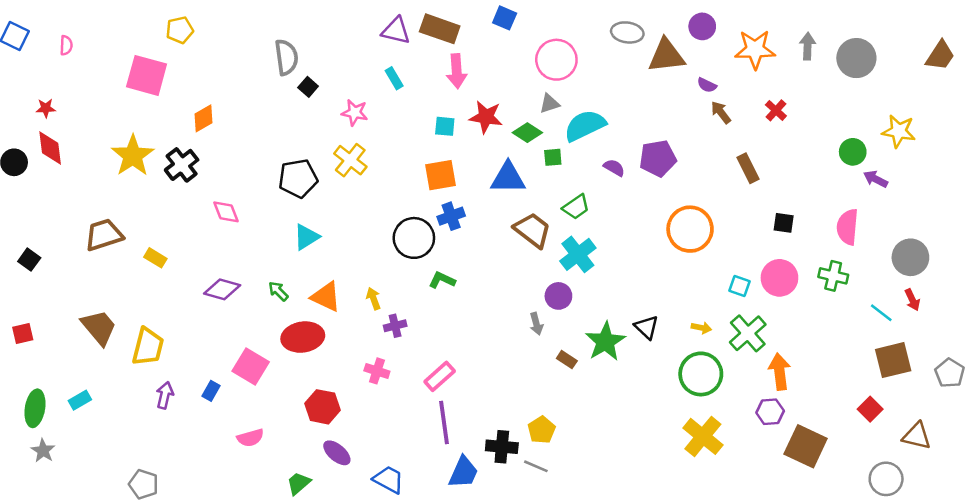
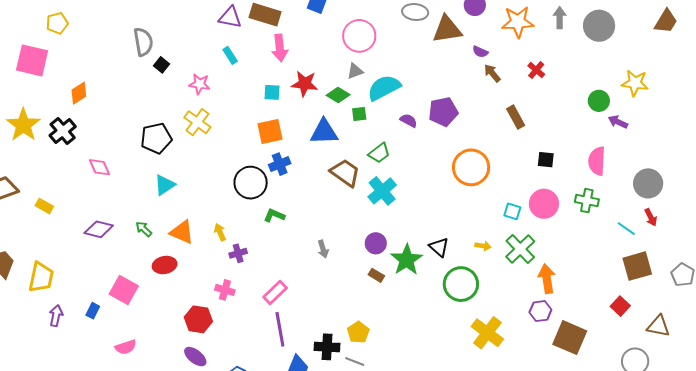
purple circle: (558, 296) -> (376, 243), moved
gray arrow: (536, 324) -> (323, 249), moved
red ellipse: (303, 337) -> (165, 265), size x0.7
green circle: (701, 374) -> (461, 284), moved
red hexagon: (322, 407) -> (198, 319), moved

